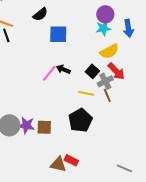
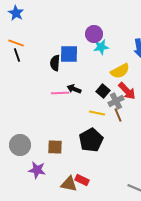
black semicircle: (40, 14) -> (55, 63), moved, turned 133
purple circle: (105, 14) -> (94, 34), moved
cyan star: (103, 28) -> (101, 47), moved
pink line: (49, 73) -> (60, 93), turned 48
purple star: (26, 125) -> (37, 170), moved

